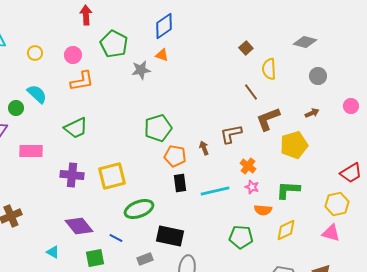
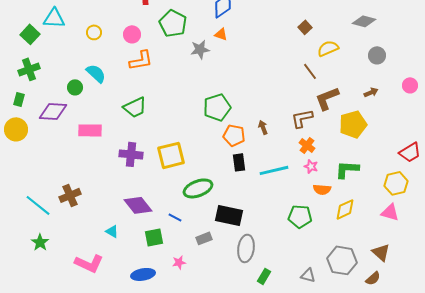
yellow semicircle: (269, 69) -> (328, 48), turned 70
brown L-shape: (231, 134) -> (302, 118), moved

